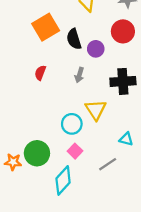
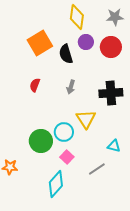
purple circle: (96, 49) -> (86, 42), moved
green circle: (37, 153) -> (41, 141), moved

